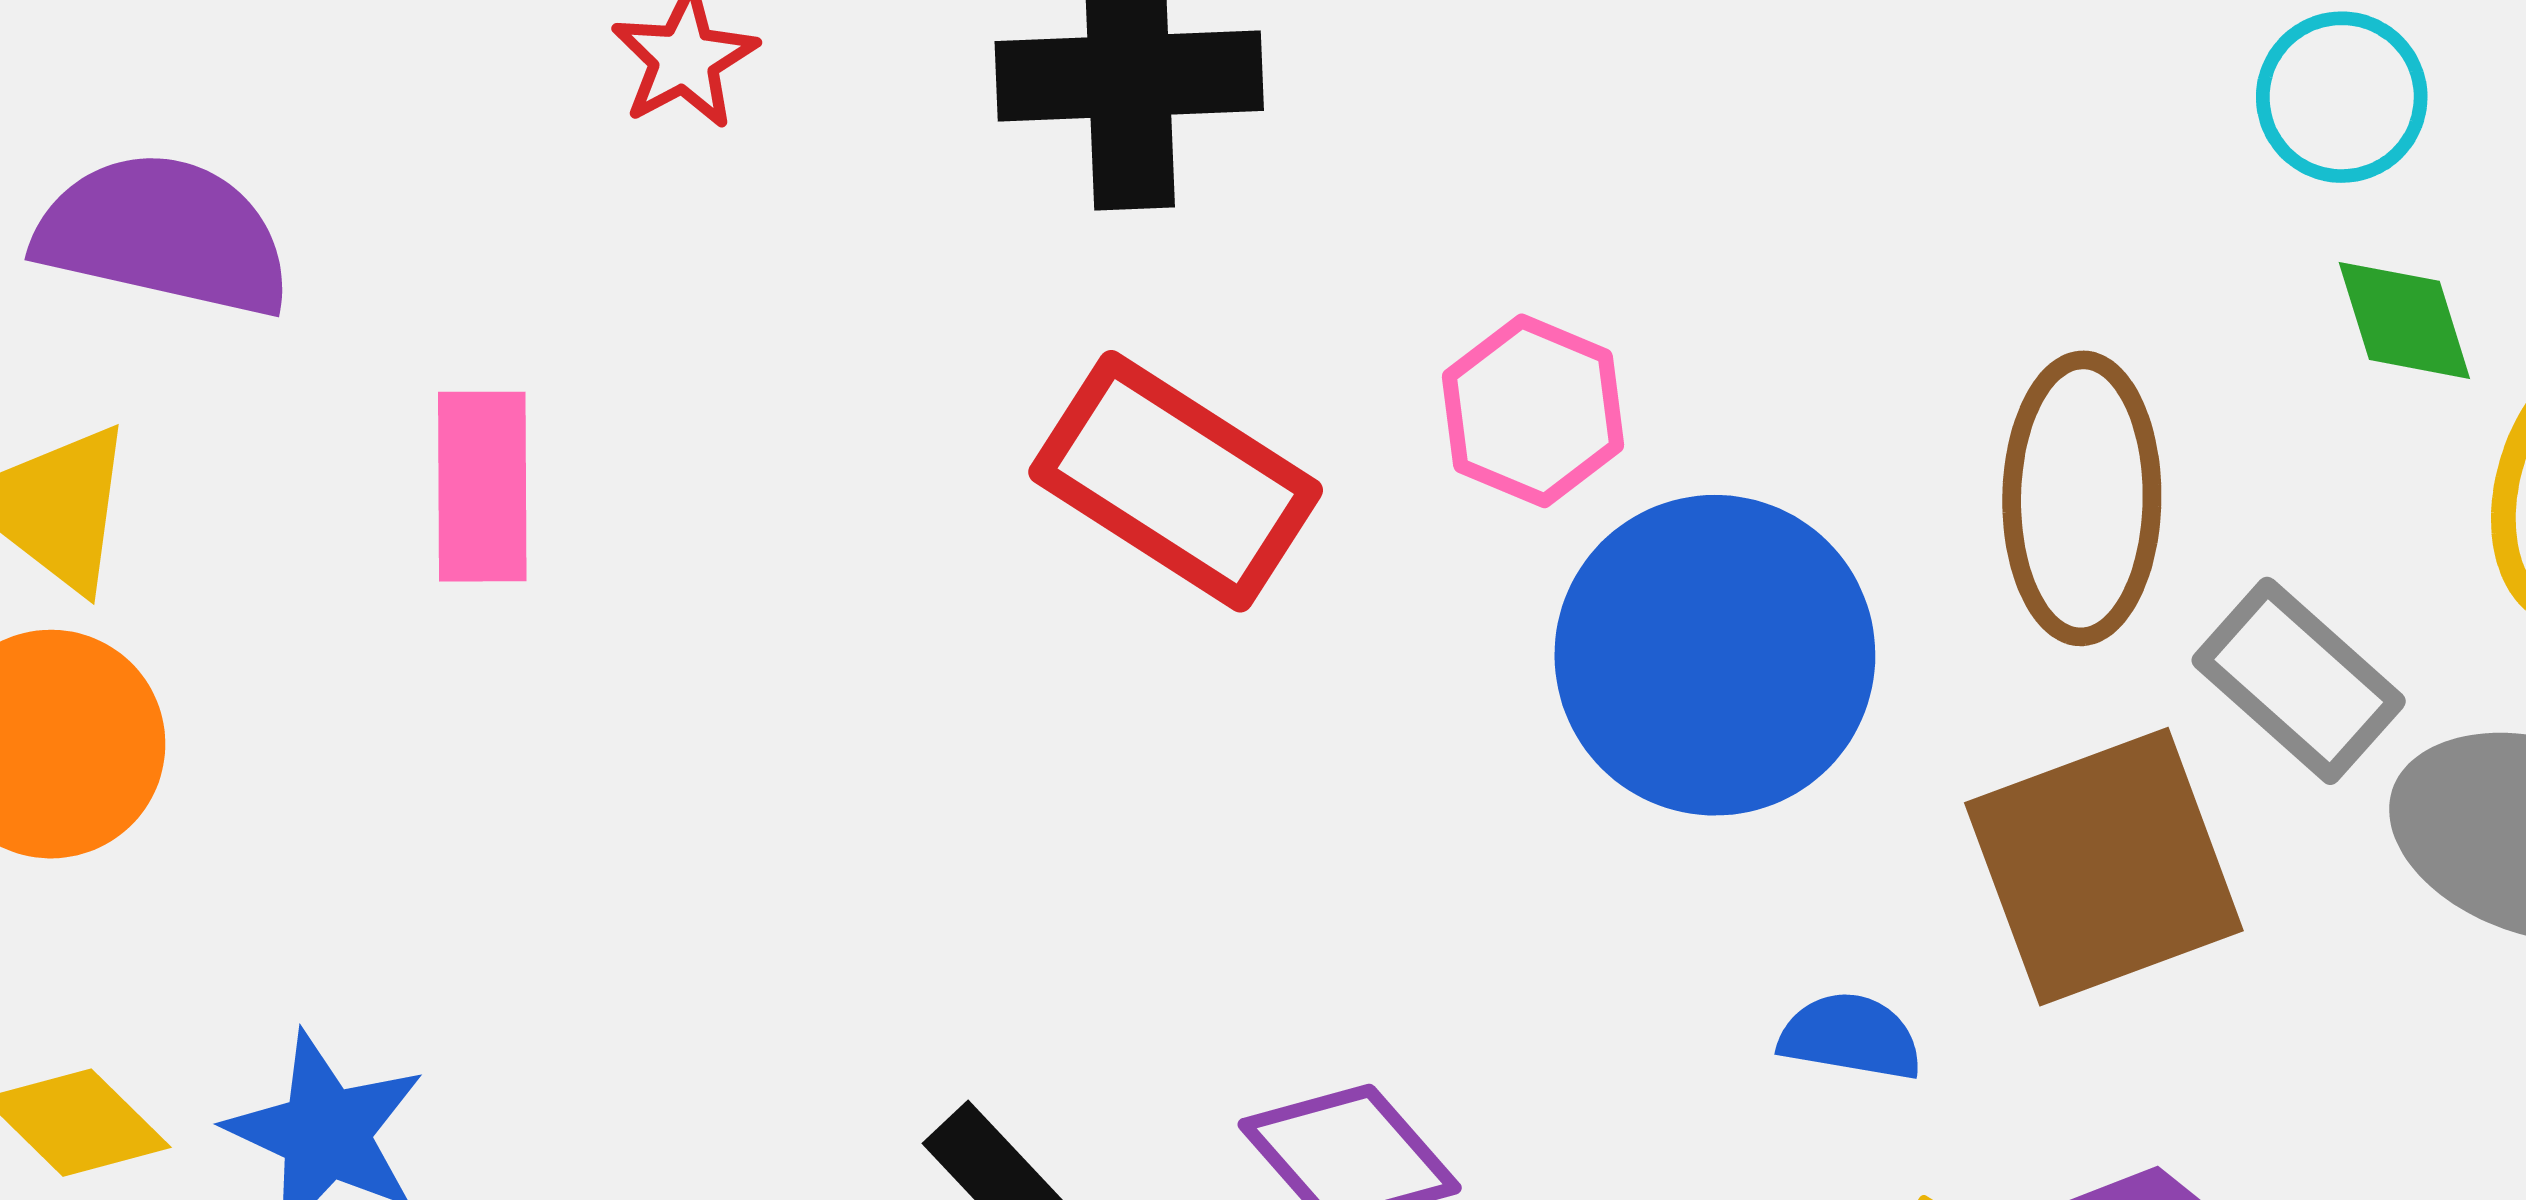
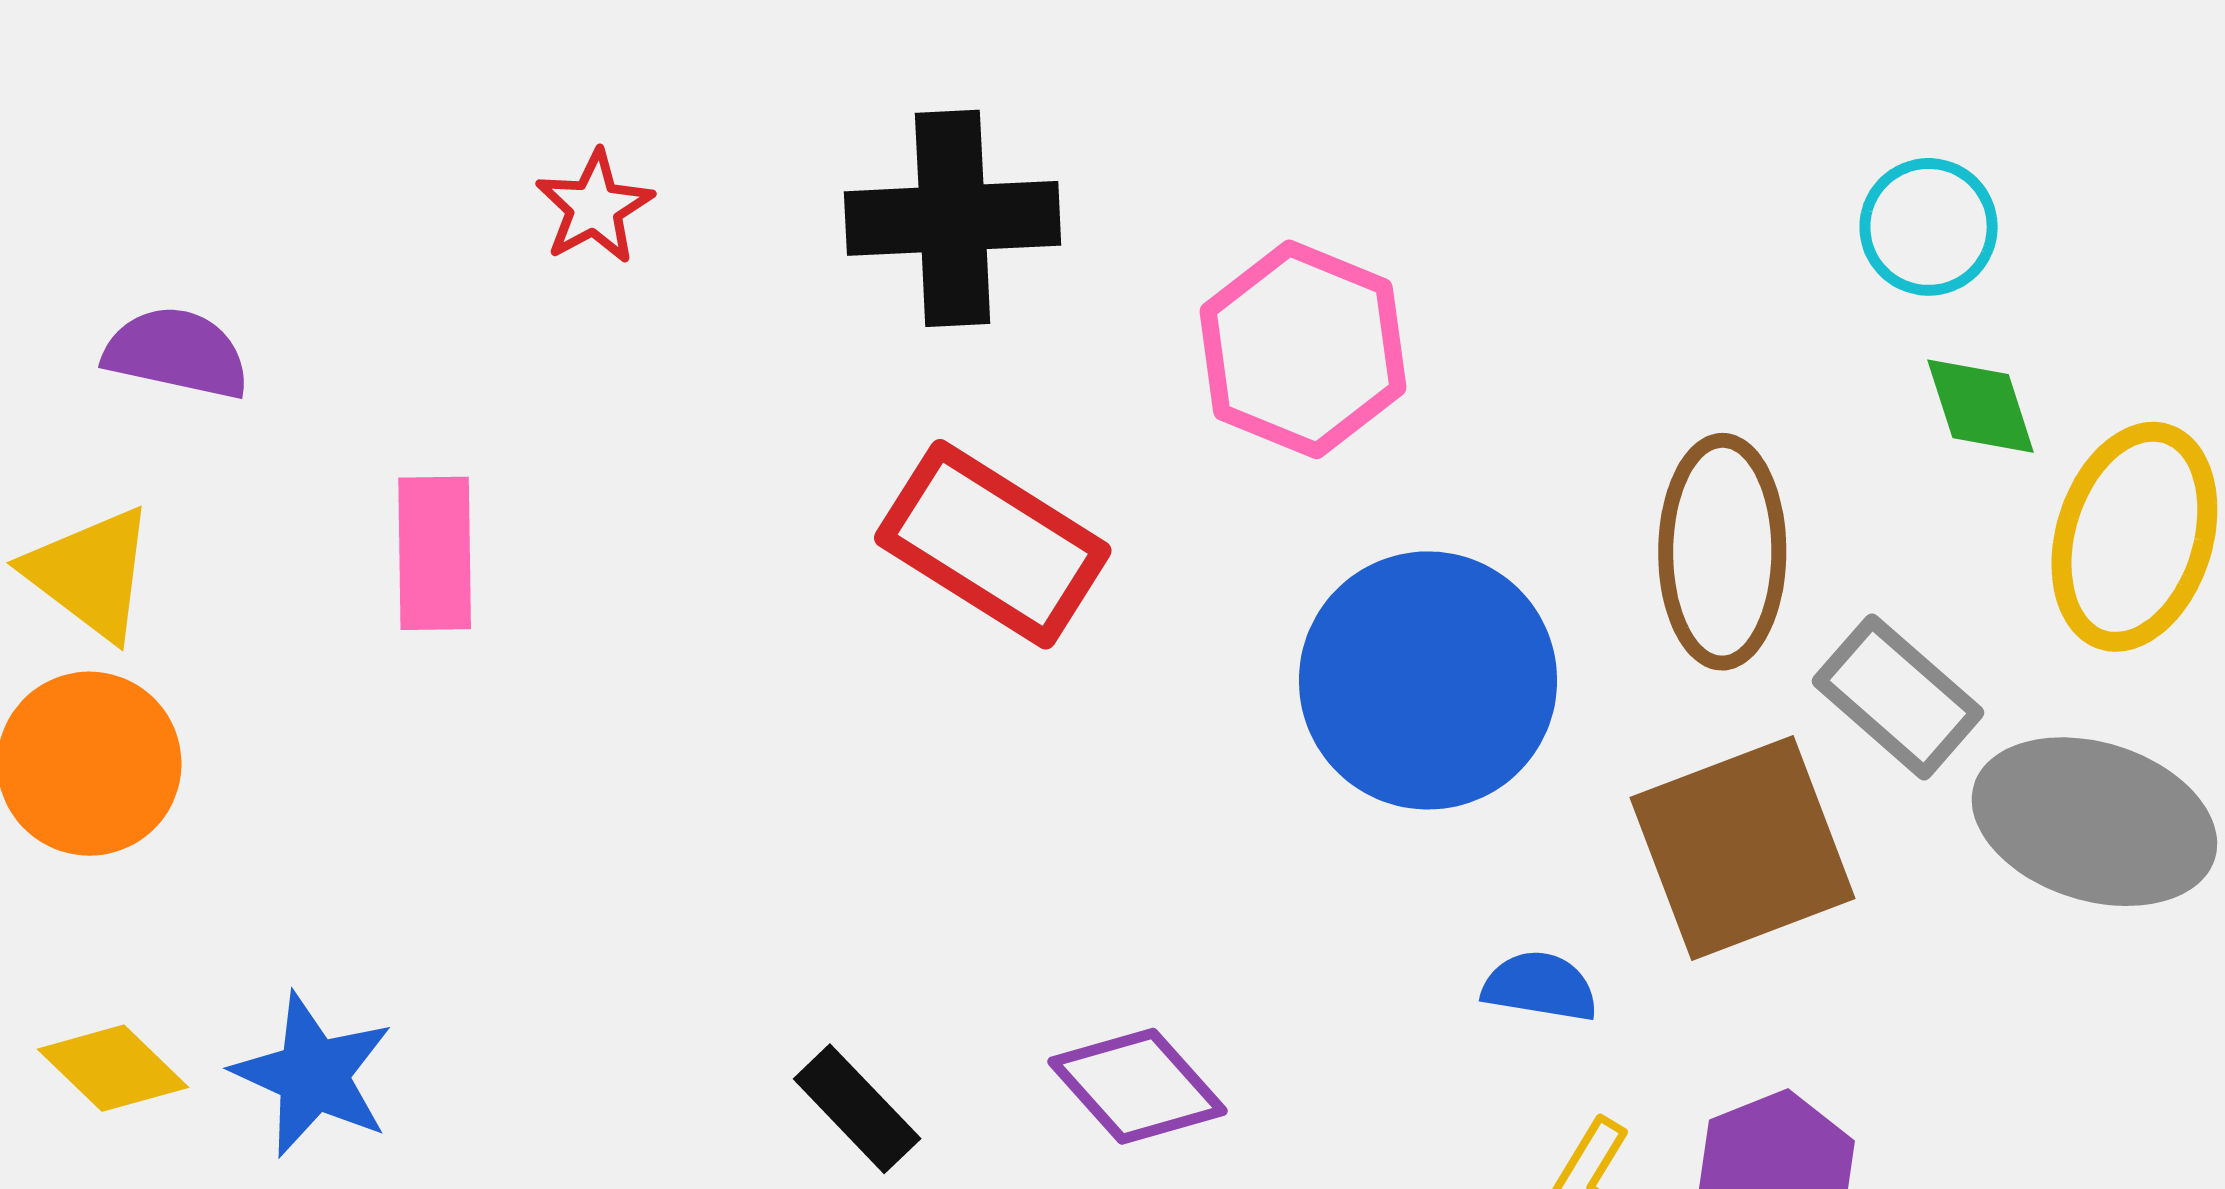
purple semicircle: (164, 235) -> (177, 353), size x0.7
pink hexagon: (1533, 411) -> (1303, 349), moved, size x1.4

